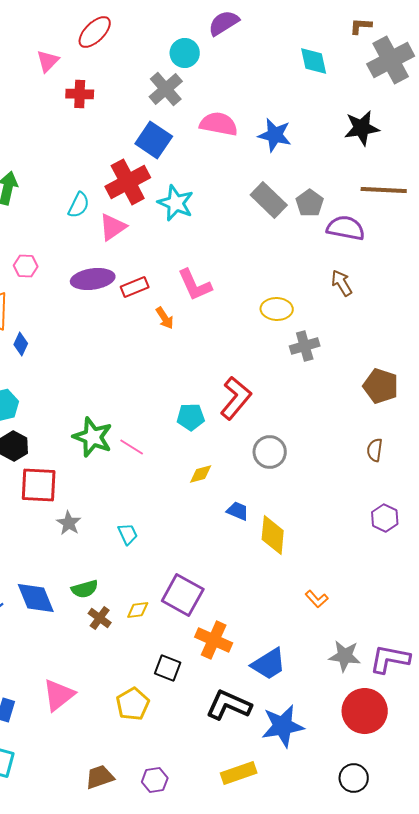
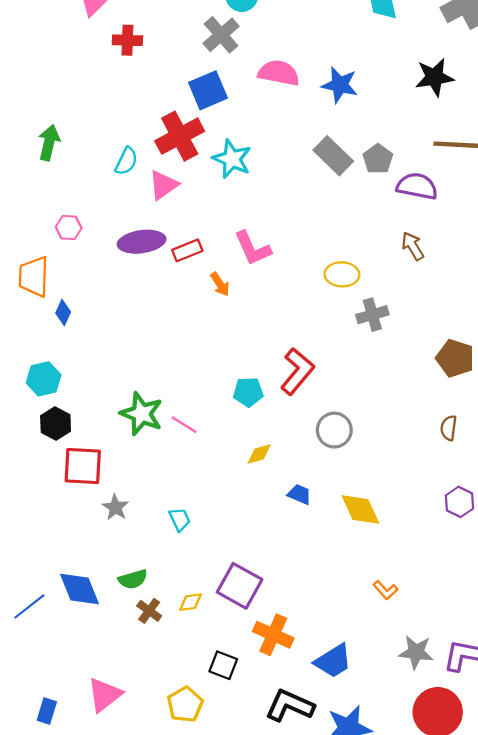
blue square: (154, 140) -> (208, 90), turned 33
yellow diamond: (273, 535) -> (360, 510), moved, turned -30

